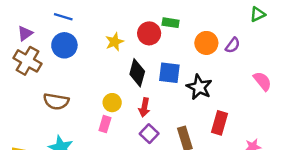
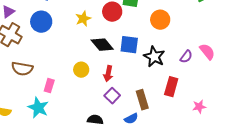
purple semicircle: (233, 45) -> (186, 57), moved
black diamond: (137, 73) -> (102, 45), turned -55
brown semicircle: (56, 101) -> (22, 69), moved
pink rectangle: (105, 124) -> (49, 86), moved

